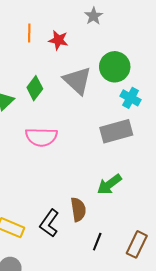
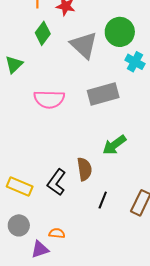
green diamond: (35, 88) -> (43, 33), moved
gray rectangle: (116, 131) -> (103, 94), moved

